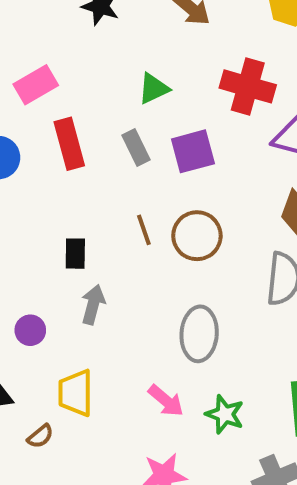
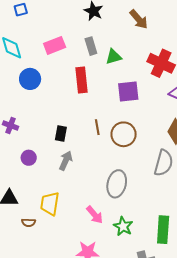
red rectangle: (69, 144) -> (81, 80), moved
gray rectangle: (136, 147) -> (91, 46), moved
purple circle: (30, 330) -> (29, 158), moved
brown semicircle: (40, 436) -> (29, 223), turned 32

